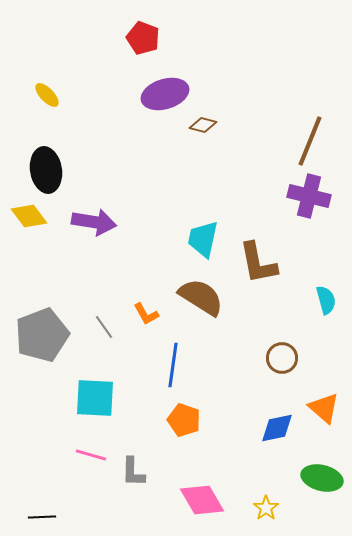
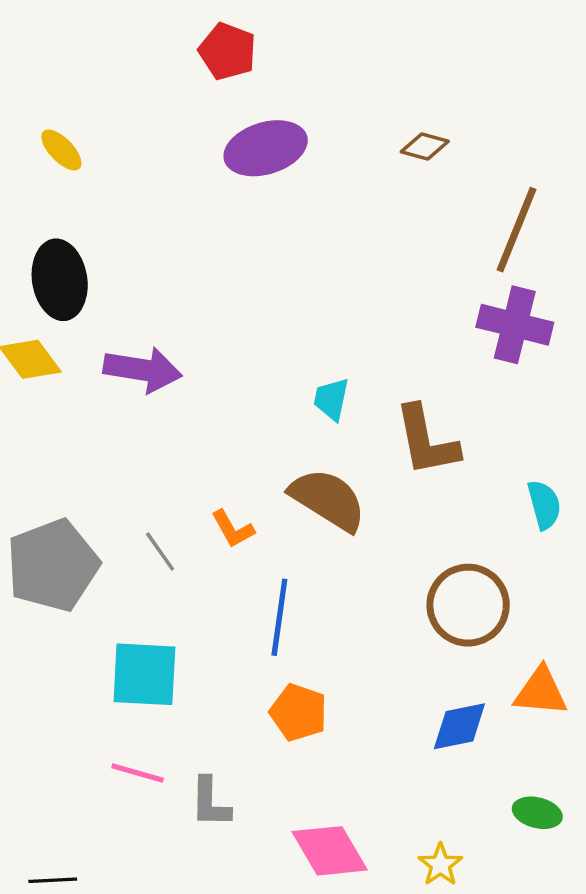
brown diamond: (203, 125) -> (425, 147), moved
cyan trapezoid: (203, 239) -> (331, 399), size x0.7
brown circle: (282, 358) -> (468, 605), size x1.5
orange triangle: (324, 408) -> (541, 692), turned -36
green ellipse: (322, 478) -> (537, 813), size x0.7

